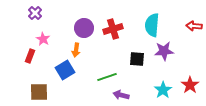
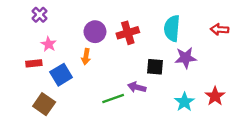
red rectangle: (30, 56) -> (34, 63), turned 64
blue square: (65, 70) -> (61, 75), moved
green line: (107, 77) -> (113, 98), moved
brown square: (39, 92) -> (44, 104), turned 36
purple arrow: (121, 95) -> (137, 87), moved

